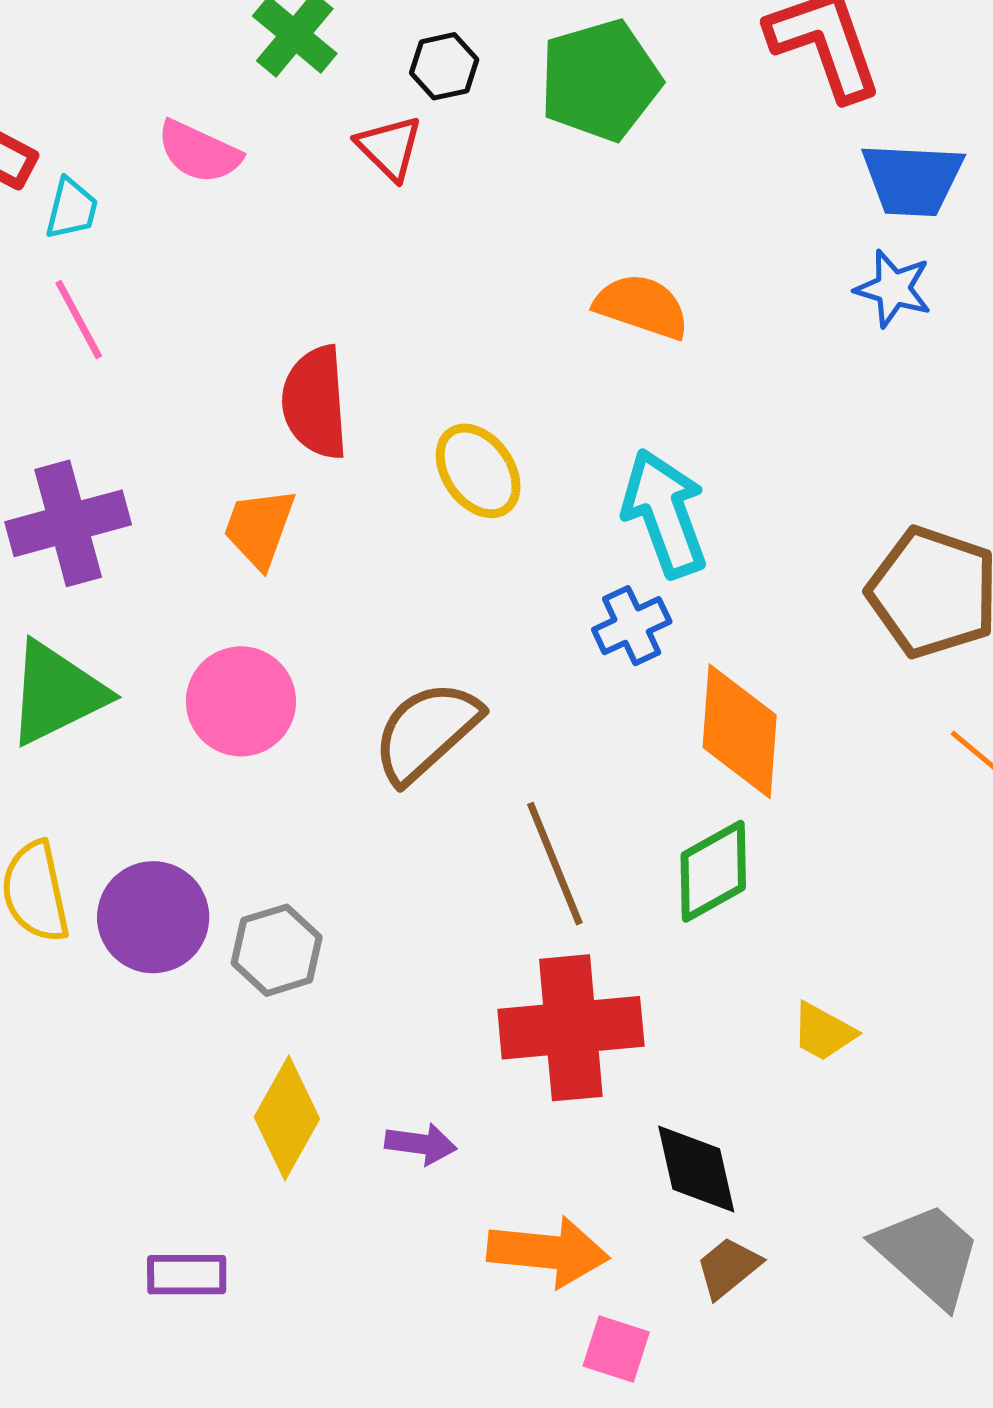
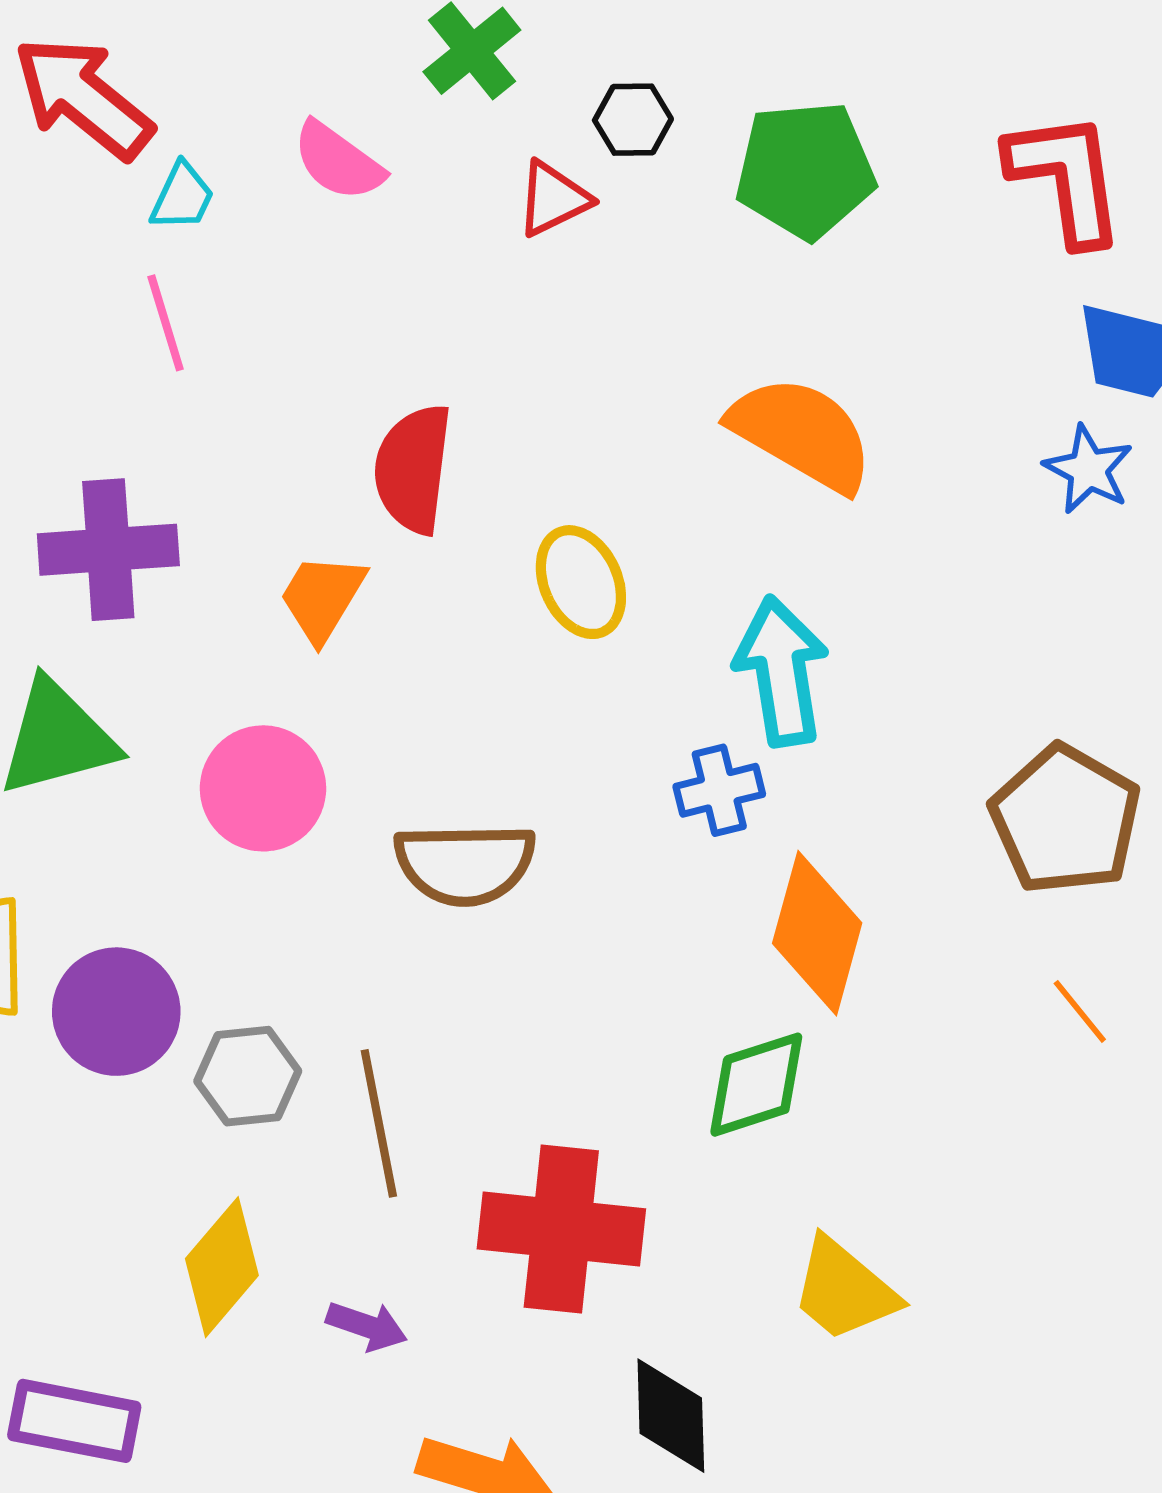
red triangle: (389, 148) -> (553, 199), turned 38
orange semicircle: (642, 306) -> (802, 434), size x1.4
brown semicircle: (426, 732) -> (465, 864), turned -150
brown line: (555, 864) -> (379, 1123), moved
yellow trapezoid: (823, 1032) -> (844, 1290), size x1.5
purple rectangle: (187, 1275) -> (74, 1421), size x1.4

